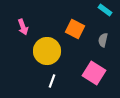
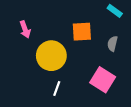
orange square: (75, 29) -> (82, 32), turned -30

